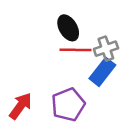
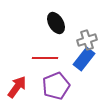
red line: (75, 50) -> (45, 58), moved

